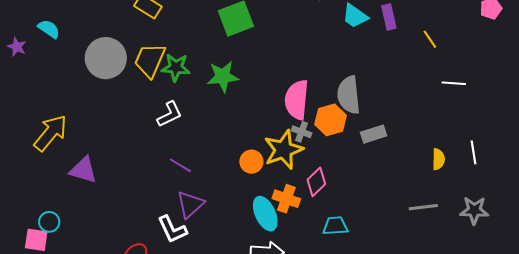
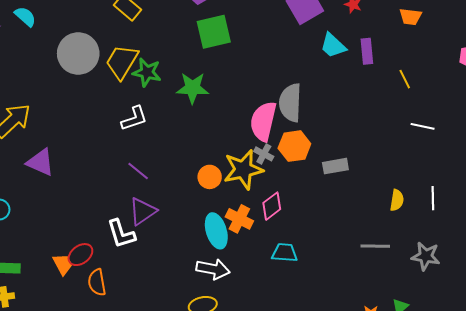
gray semicircle: (349, 95) -> (290, 103), moved

